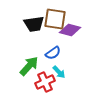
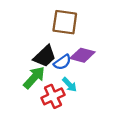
black trapezoid: (34, 24) -> (45, 56), moved, turned -35
purple diamond: (70, 30) -> (82, 55), moved

